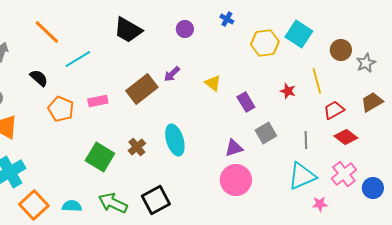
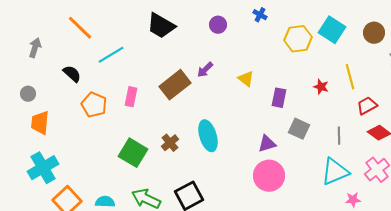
brown circle: (341, 50) -> (374, 33), moved
pink rectangle: (98, 101) -> (131, 97), turned -66
purple rectangle: (246, 102) -> (279, 98), turned 42
gray square: (266, 133) -> (299, 129), turned -35

